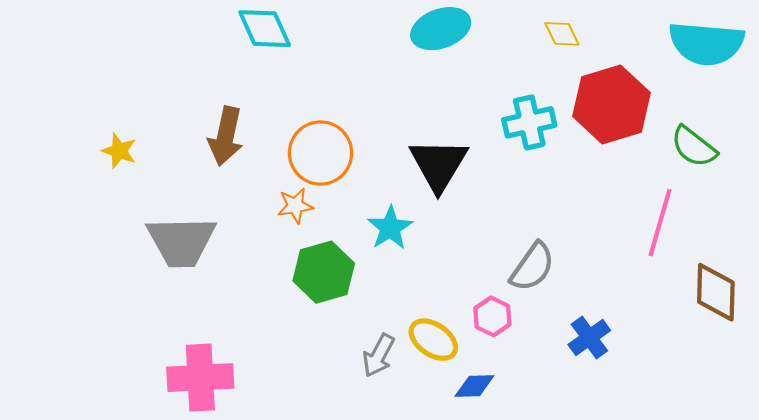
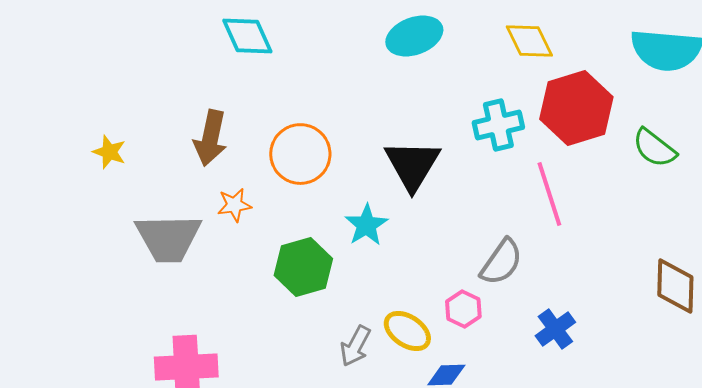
yellow diamond: (562, 34) -> (529, 41), size x1.4
orange star: (295, 206) -> (234, 205), moved
pink line: (660, 223) -> (549, 194), moved, turned -34

